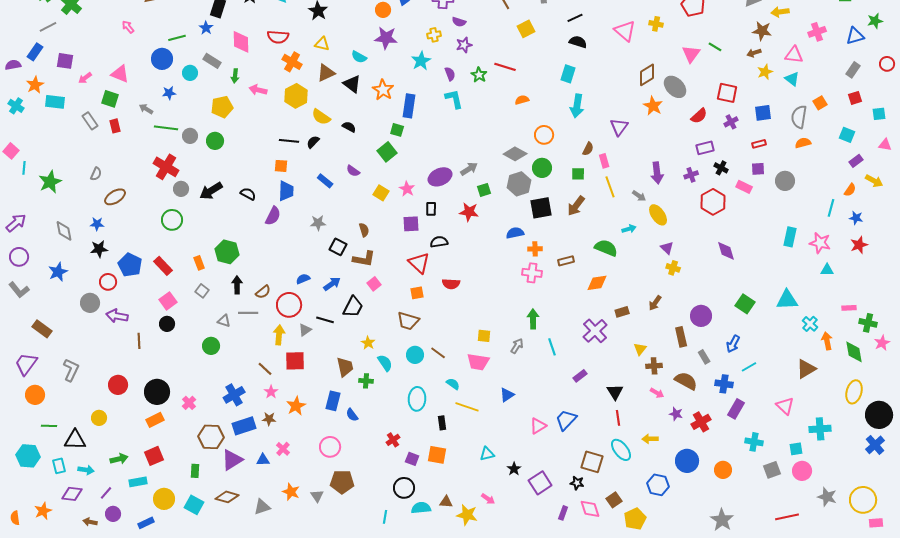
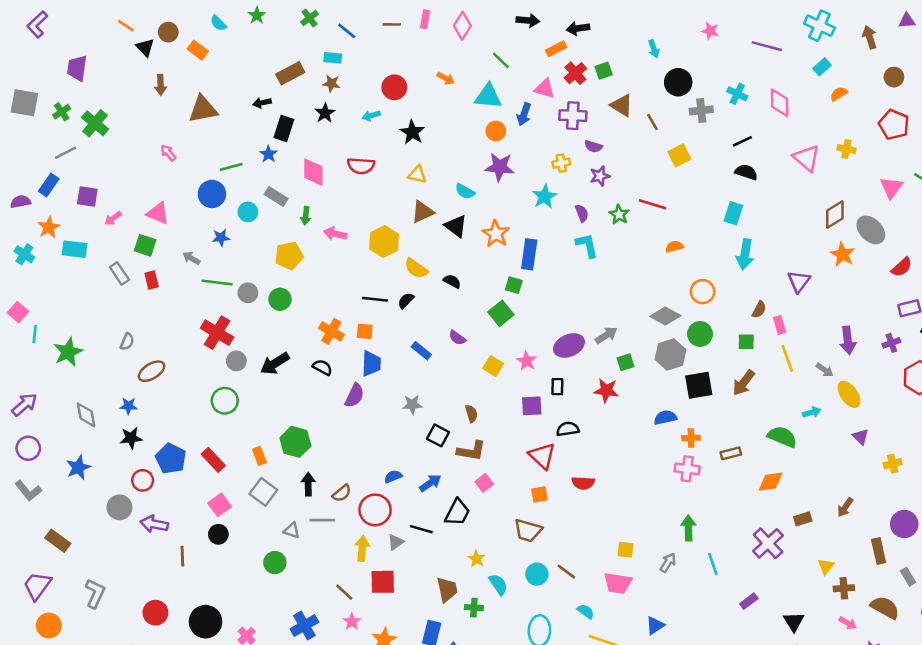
orange cross: (292, 62) -> (331, 331), moved
yellow cross: (673, 268) -> (893, 464), moved, turned -32
gray square: (202, 291) -> (263, 492), size x1.5

